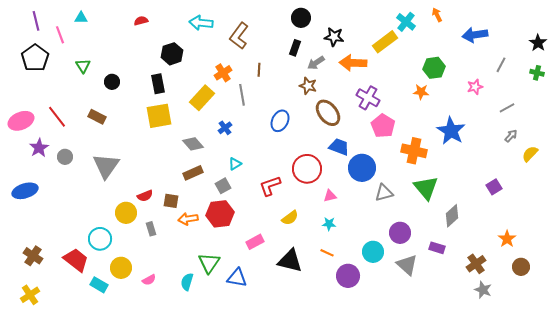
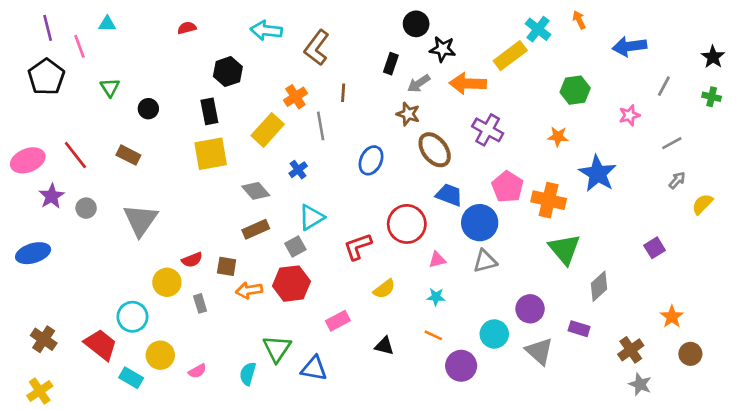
black circle: (301, 18) -> (416, 24), moved
orange star: (421, 92) -> (558, 137), moved
pink pentagon: (383, 126) -> (508, 187), moved
cyan triangle: (235, 164) -> (311, 217), size x1.5
gray triangle: (384, 193) -> (485, 261), moved
black triangle: (290, 261) -> (384, 346), size x0.6

